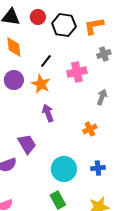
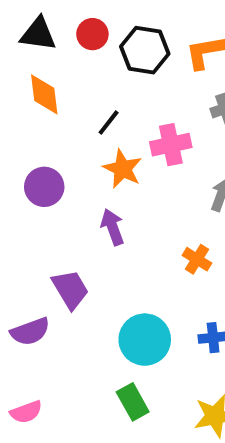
purple circle: (14, 80) -> (44, 187), moved
orange star: (41, 84) -> (123, 169), moved
orange cross: (90, 129) -> (197, 259), turned -32

